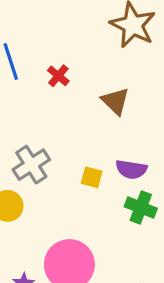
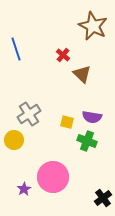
red cross: (58, 76) -> (63, 55), moved
green cross: (141, 207) -> (87, 141), moved

